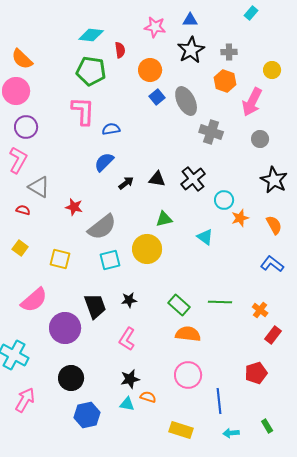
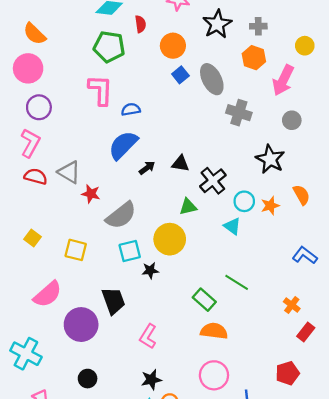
blue semicircle: (104, 162) -> (123, 145), size x1.4
black cross: (193, 179) -> (213, 181), moved
black star: (274, 180) -> (270, 159), moved
gray triangle: (39, 187) -> (69, 172), moved
cyan circle: (224, 200) -> (244, 201), moved
red semicircle: (23, 210) -> (36, 176), moved, size x1.5
orange semicircle: (274, 225) -> (302, 195), moved
black star: (129, 300) -> (150, 270), moved
green line: (220, 302) -> (237, 282), moved, turned 30
black circle: (71, 378) -> (88, 379), size x0.7

